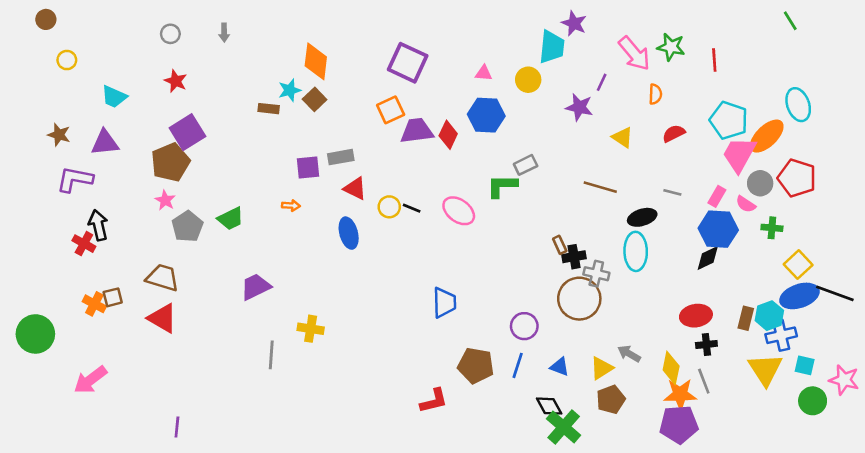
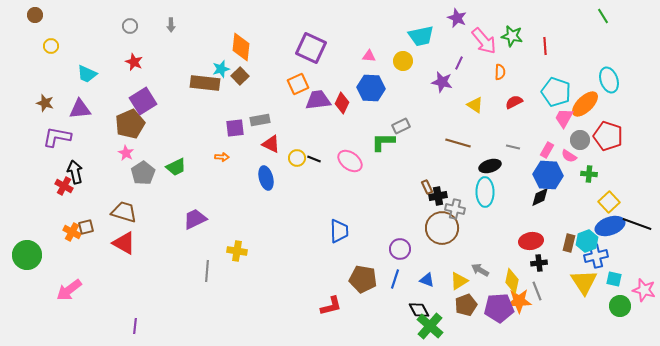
purple star: (574, 23) -> (457, 18), moved
cyan trapezoid: (552, 47) -> (421, 36), turned 72
brown rectangle: (269, 109) -> (205, 83), size x1.8
pink trapezoid: (739, 154) -> (564, 118), size x0.7
purple pentagon: (679, 424) -> (499, 308), moved

